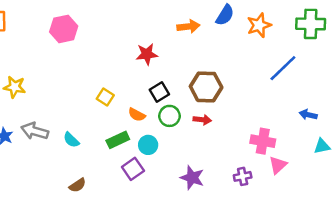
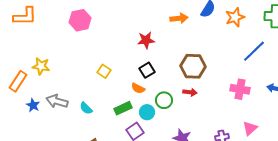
black square: (159, 92) -> (147, 70), moved
yellow square: (105, 97) -> (104, 71), moved
green circle: (169, 116) -> (164, 100), moved
pink cross: (263, 141) -> (240, 89), moved

